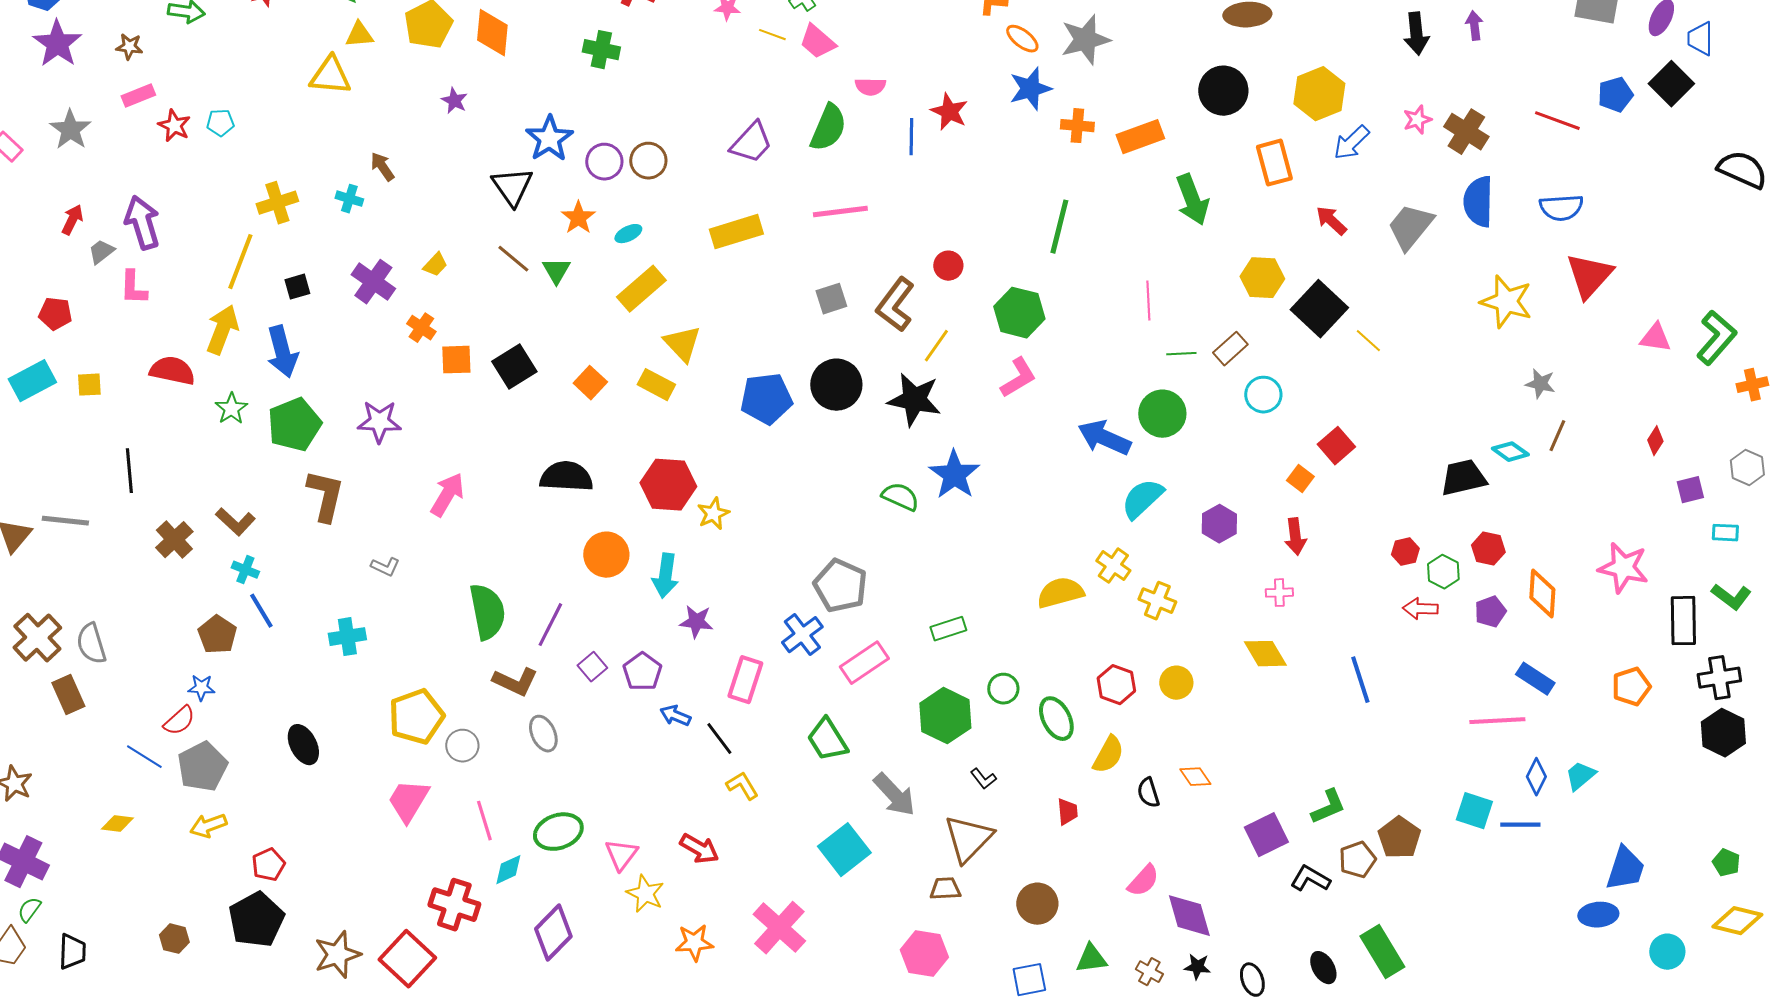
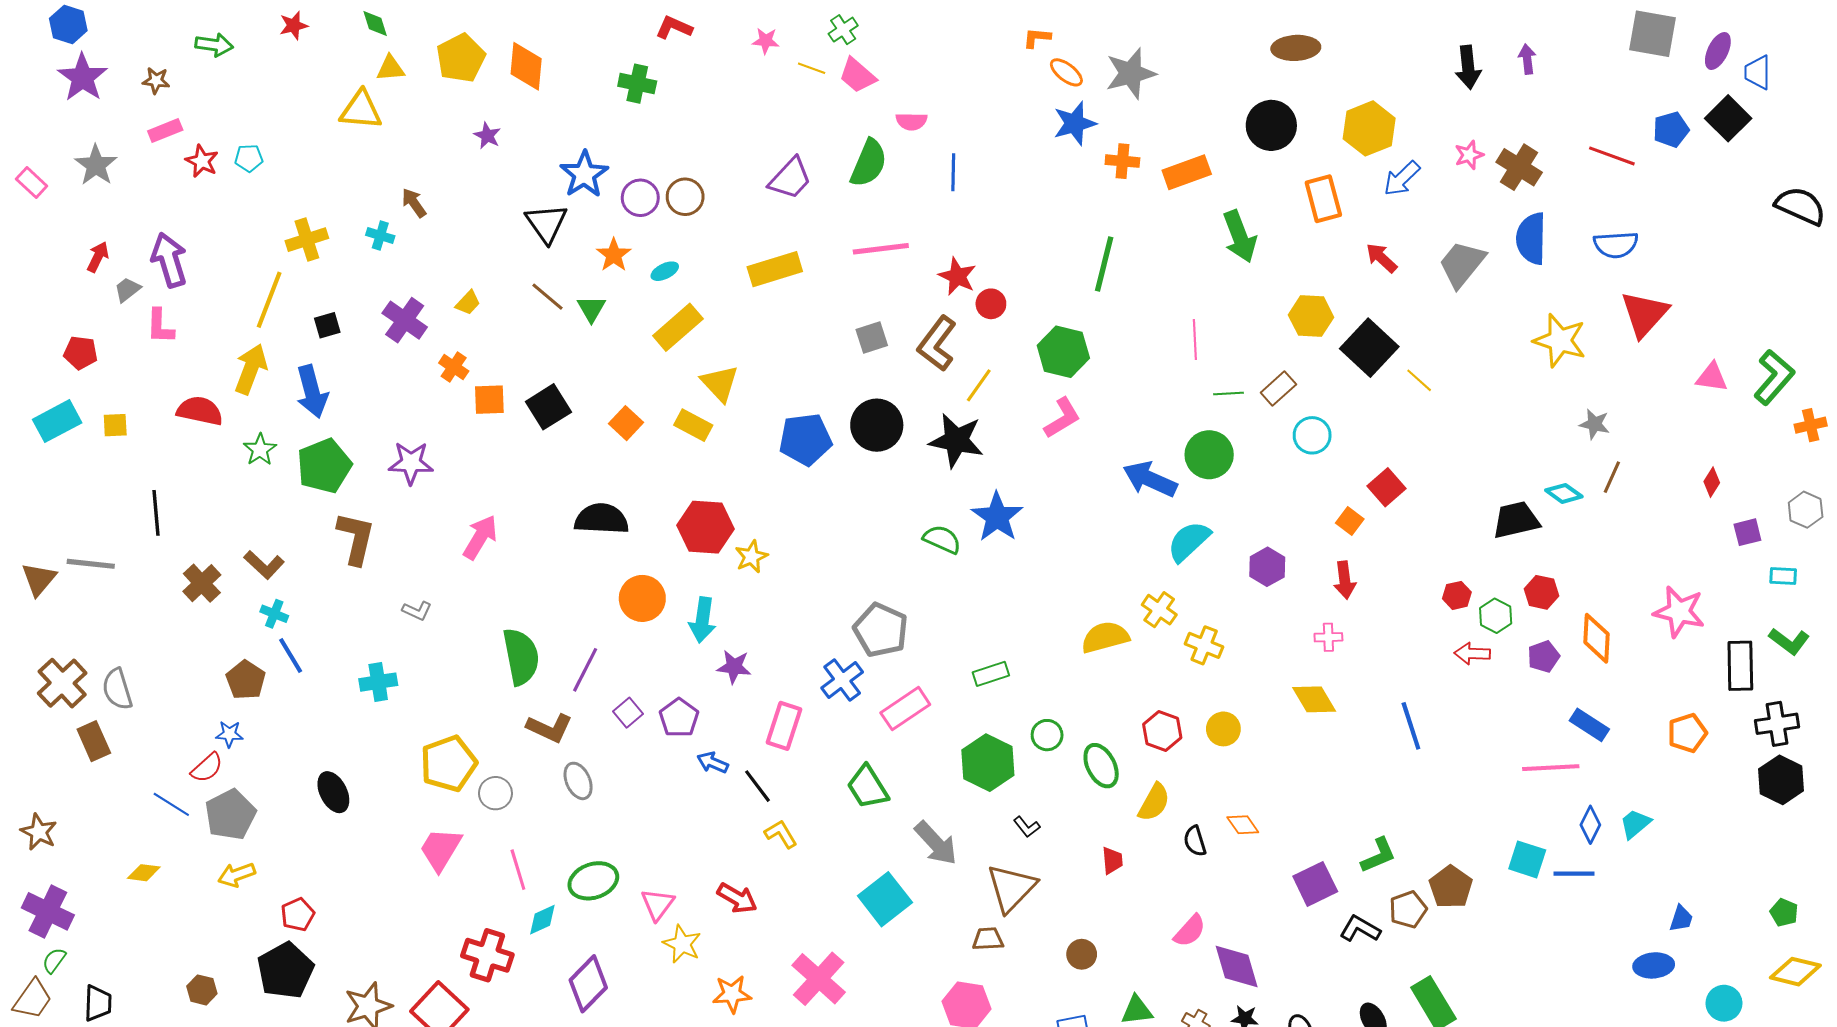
red star: (949, 112) -> (957, 276), moved
blue trapezoid: (1625, 869) -> (1681, 919), size x0.6
brown circle: (1037, 904) -> (1082, 954), size x0.7

